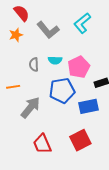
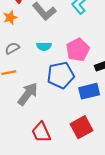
cyan semicircle: (55, 60) -> (44, 46), moved
gray semicircle: (34, 65) -> (12, 48), moved, turned 64

